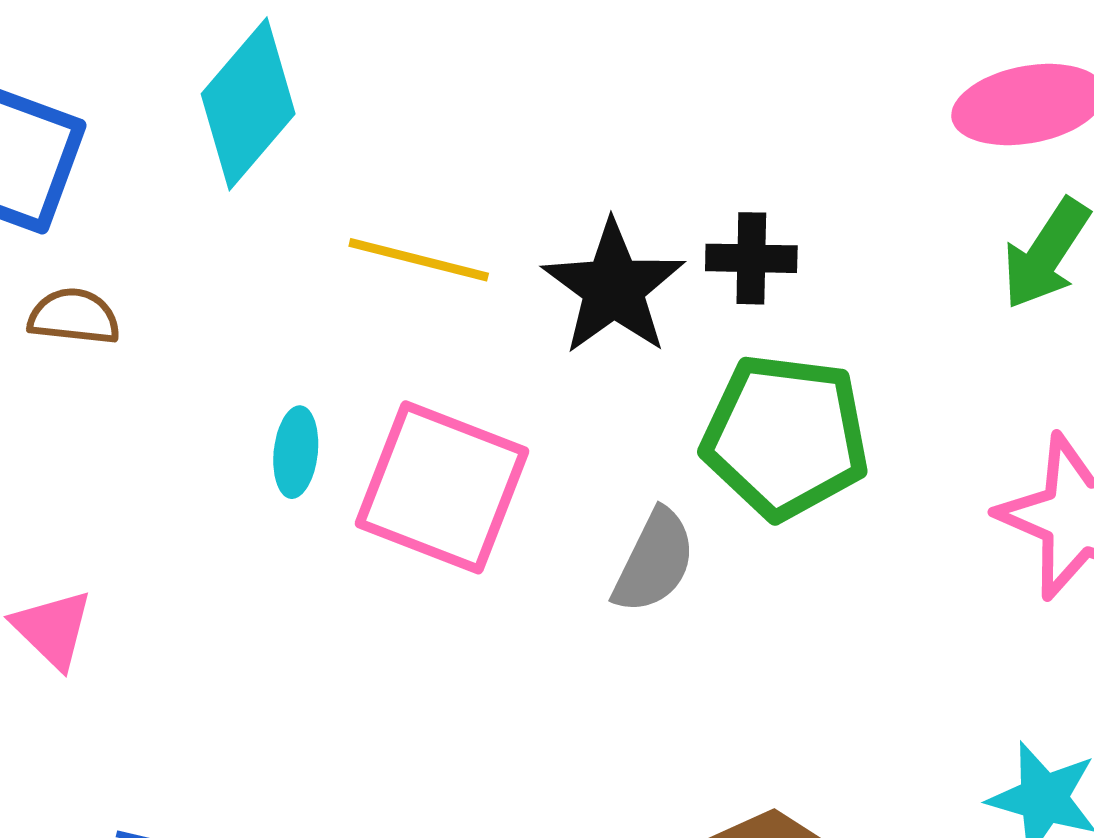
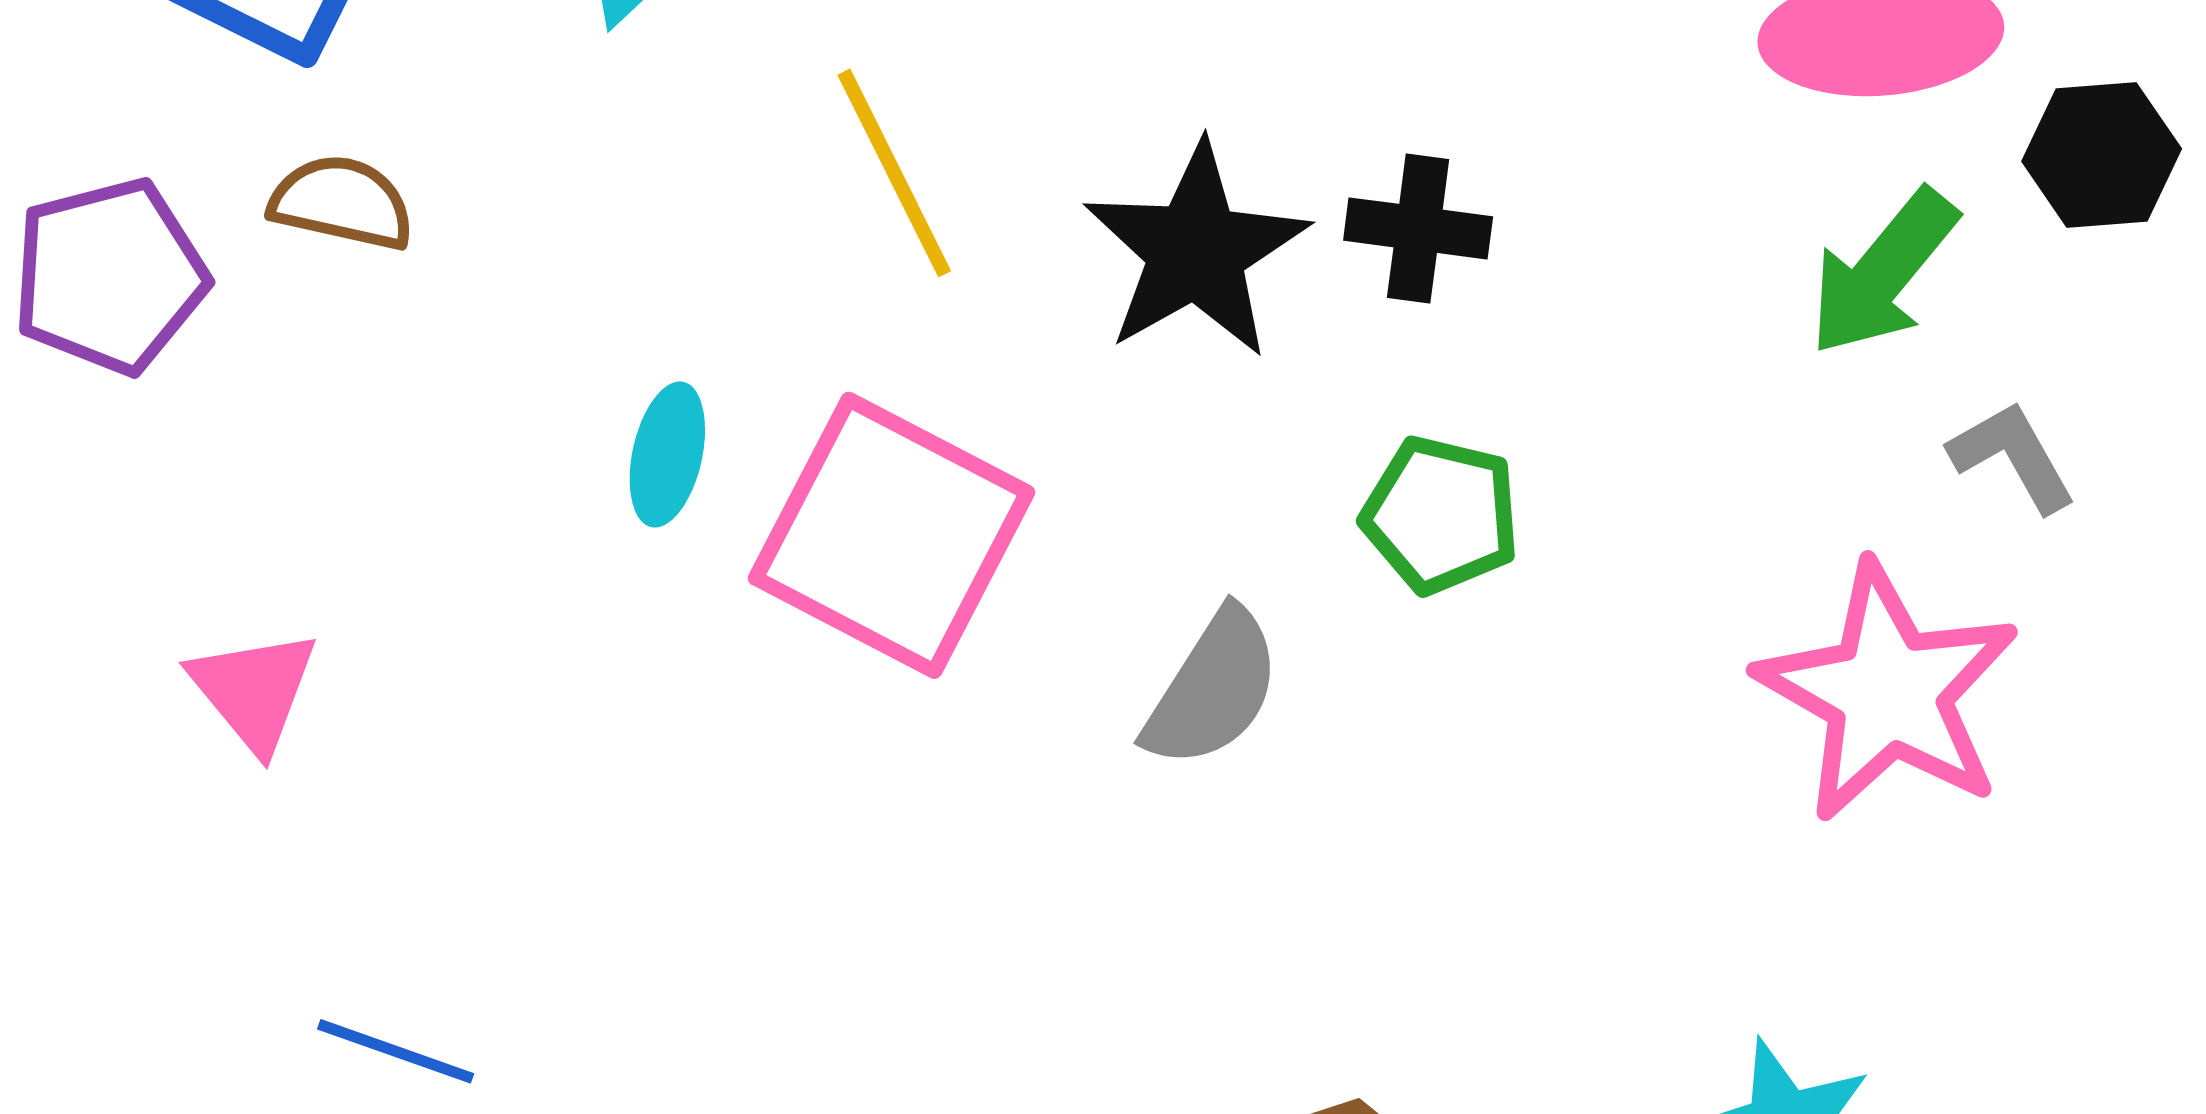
yellow line: (419, 260) -> (894, 173), turned 43
green pentagon: (785, 436) -> (1441, 515), size x0.6

